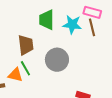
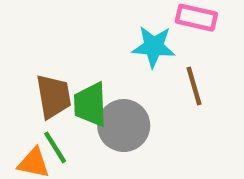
green trapezoid: (47, 20) -> (90, 104), moved
brown line: (92, 27) -> (194, 86), moved

